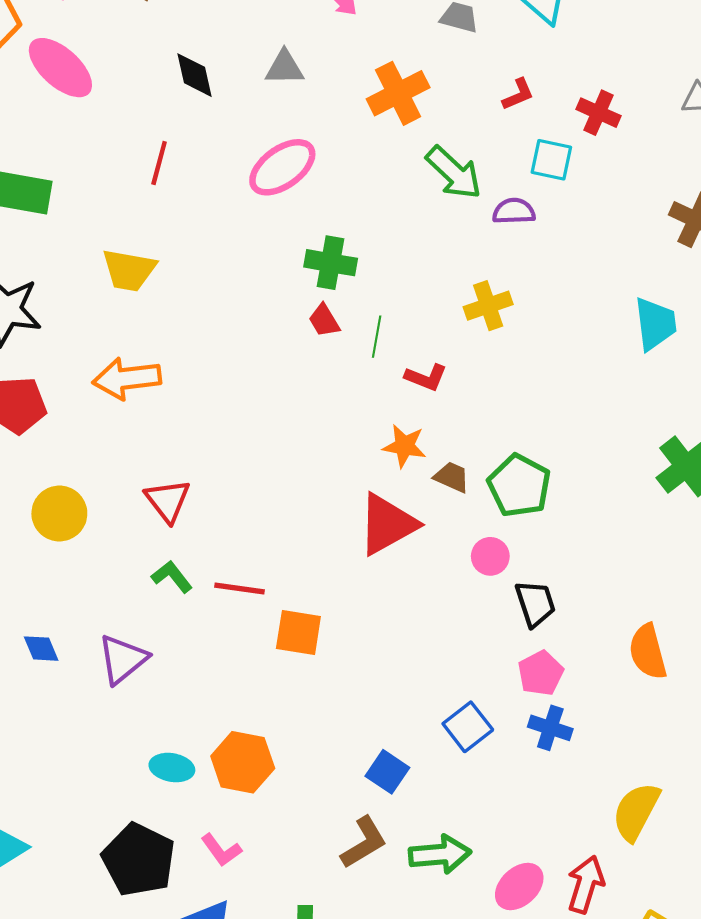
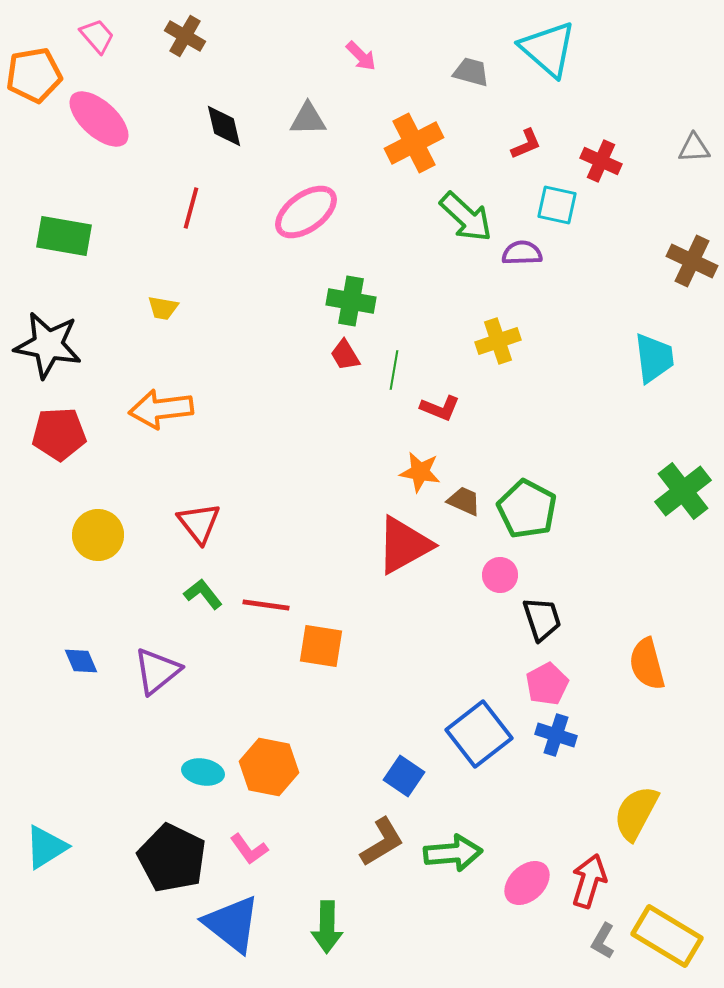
yellow trapezoid: (129, 270) -> (163, 308), size x0.6
blue square: (468, 727) -> (479, 734), size x1.4

